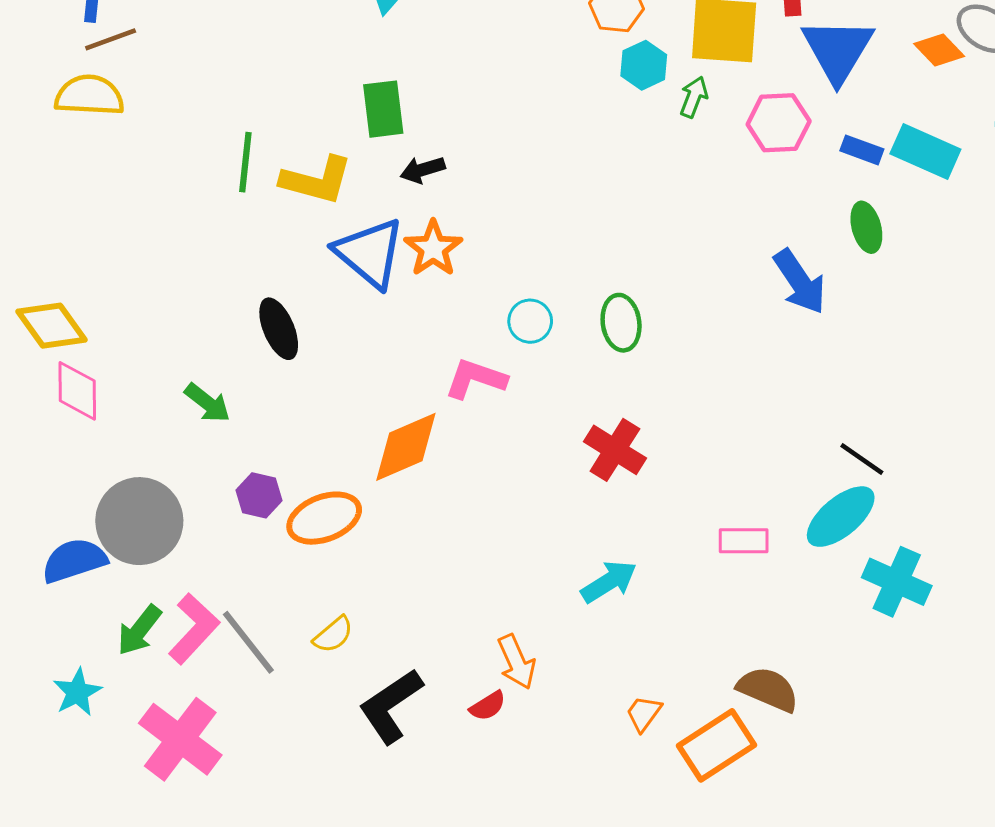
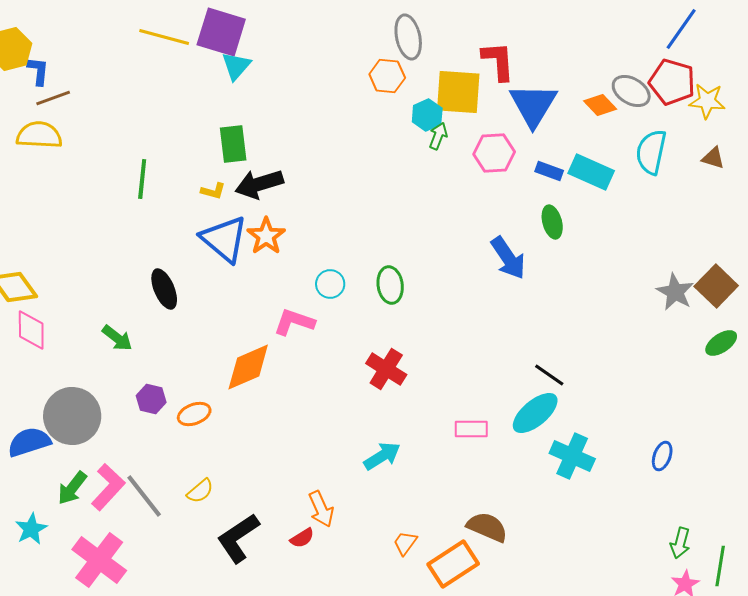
cyan hexagon: (644, 65) -> (427, 115), moved
black arrow: (423, 170) -> (259, 184), size x1.6
yellow L-shape: (317, 180) -> (213, 191), moved, size x0.5
orange ellipse: (324, 518) -> (194, 414), size x0.7

